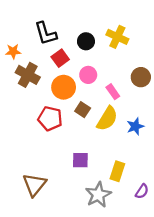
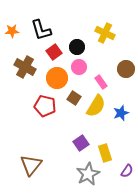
black circle: (86, 41) -> (77, 47), moved
orange star: (13, 51) -> (12, 31), moved
purple square: (80, 160) -> (81, 143), moved, turned -35
yellow rectangle: (117, 171) -> (105, 153), turned -36

